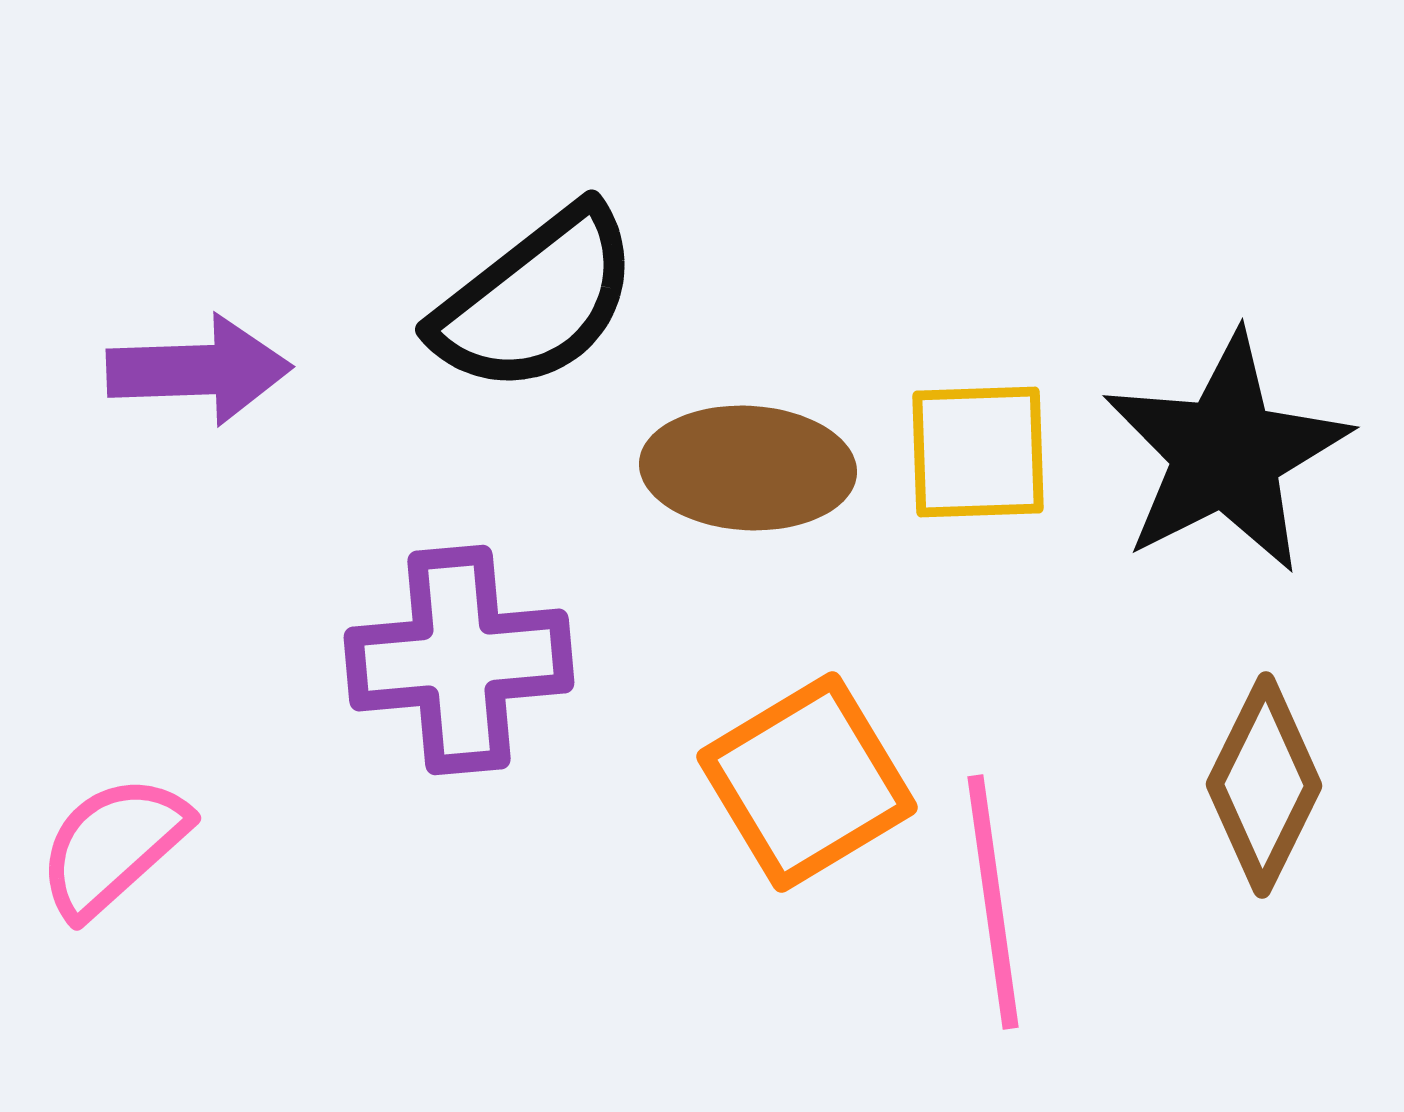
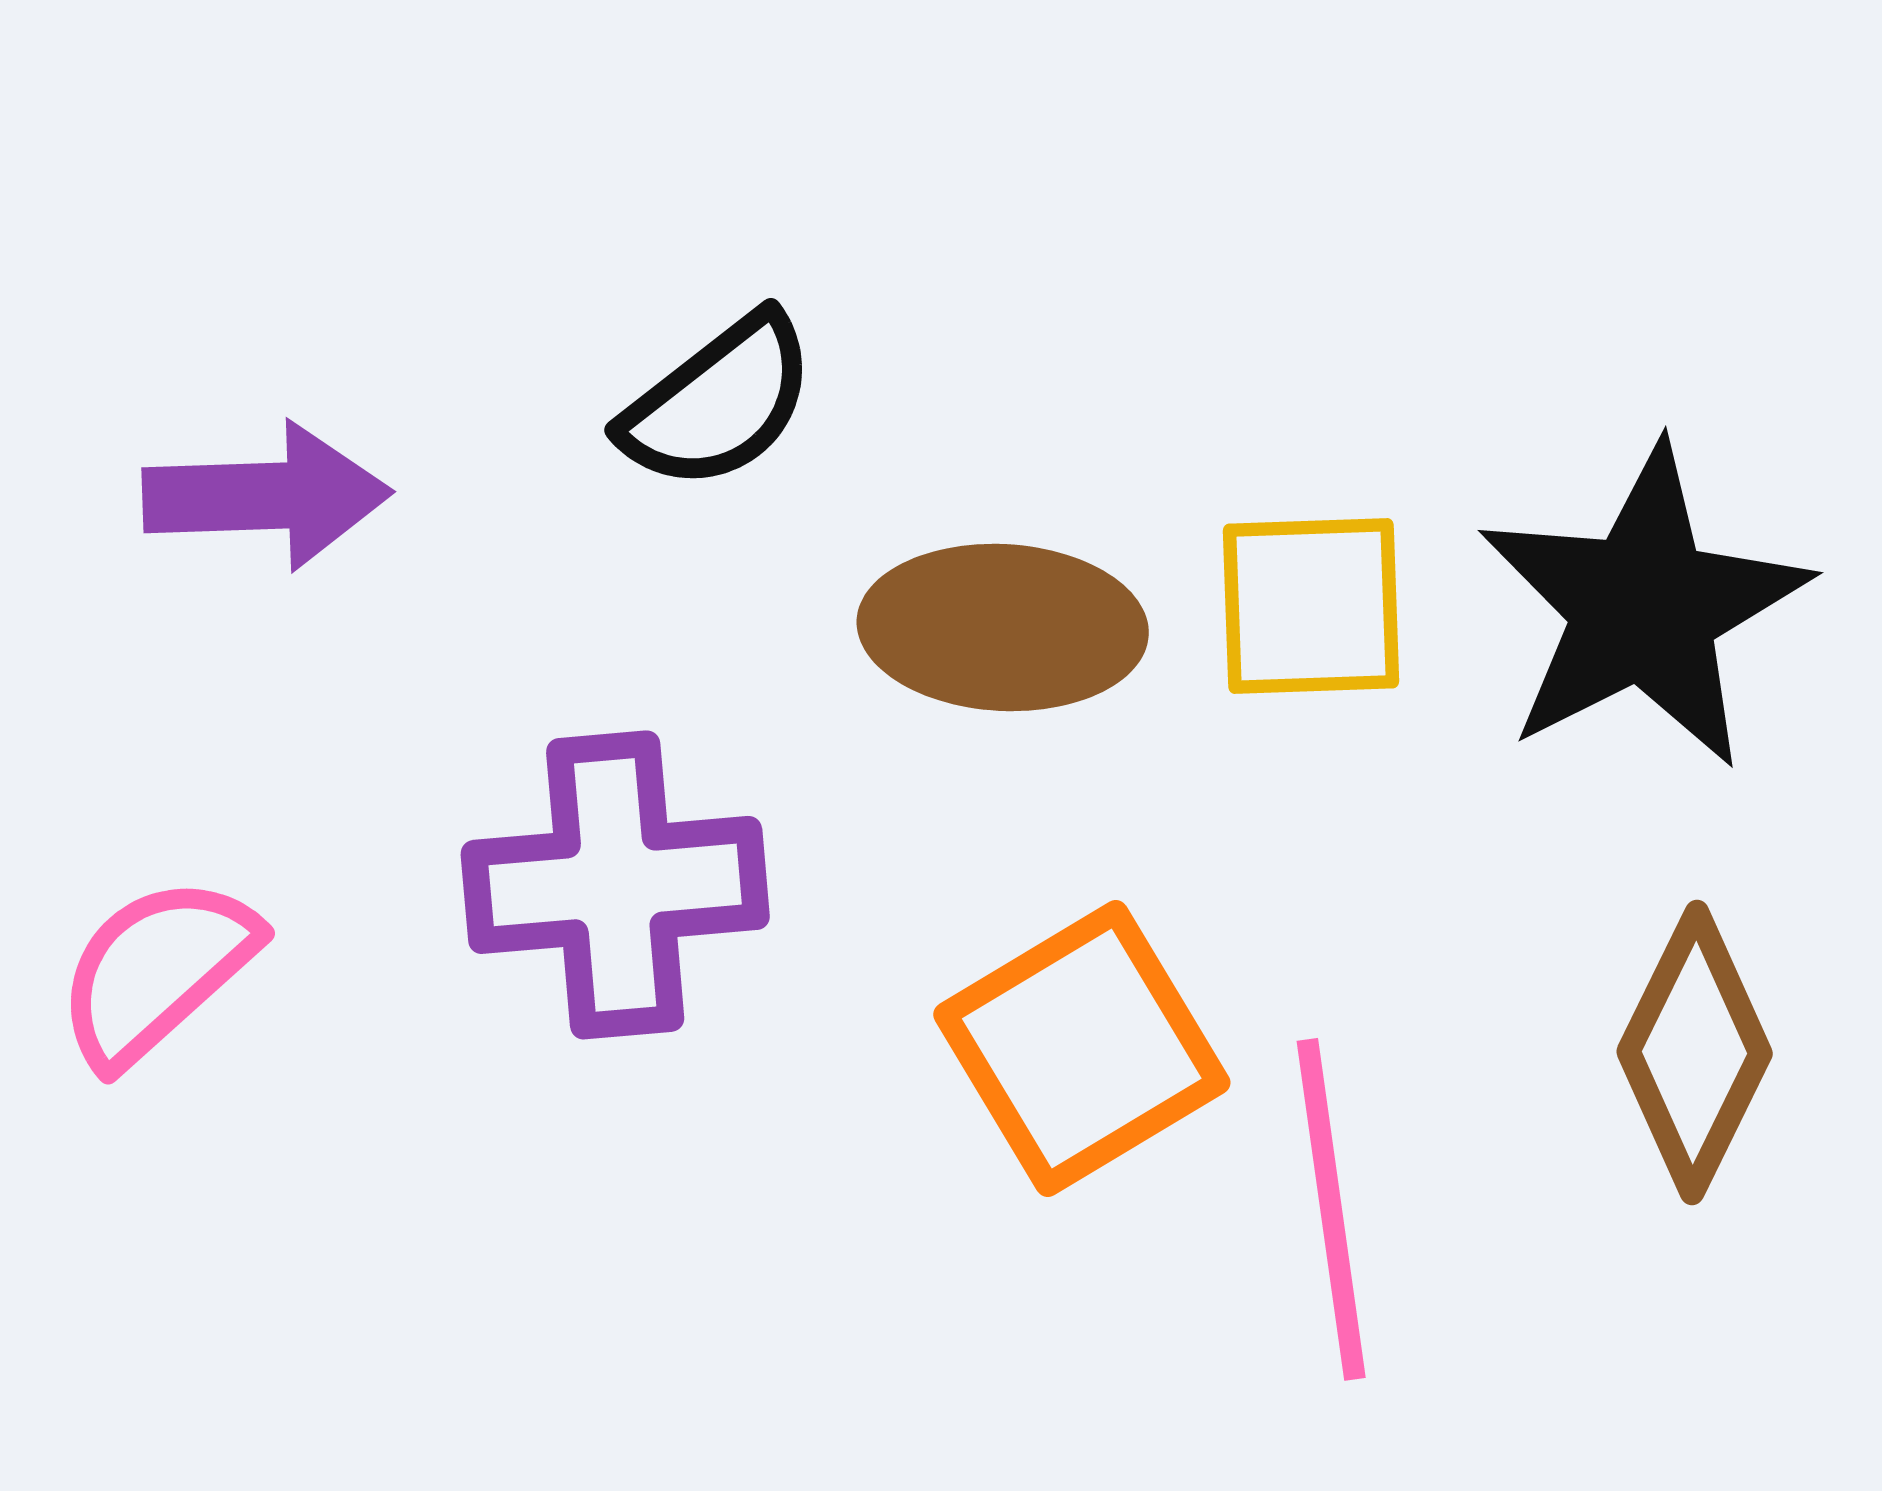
black semicircle: (536, 300) -> (718, 402), size x0.7
pink semicircle: (113, 846) -> (157, 971), moved

